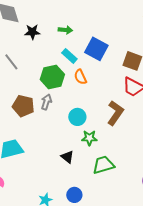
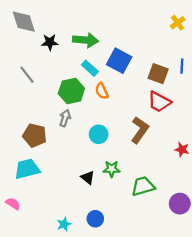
green arrow: (65, 30) -> (86, 40), size x1.6
brown pentagon: (23, 106) -> (35, 135), moved
green star: (89, 138) -> (112, 169), moved
green trapezoid: (103, 165) -> (143, 186), moved

